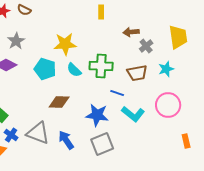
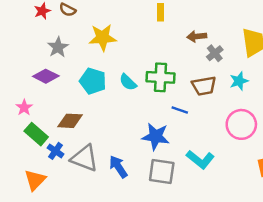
yellow star: (65, 44) -> (103, 38), moved
brown diamond: (59, 102) -> (70, 121), moved
cyan L-shape: (133, 114) -> (200, 159), moved
blue cross: (11, 135) -> (56, 151), moved
gray square: (102, 144) -> (162, 171), turned 30

